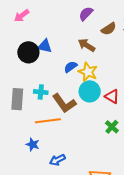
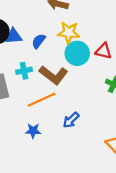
blue triangle: (45, 46) -> (14, 36), moved
blue semicircle: (71, 67) -> (39, 41), moved
blue arrow: (57, 160) -> (71, 120), moved

